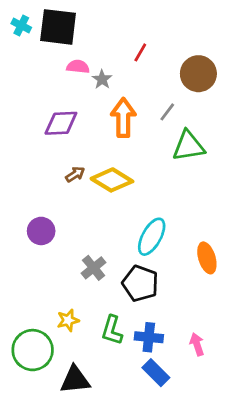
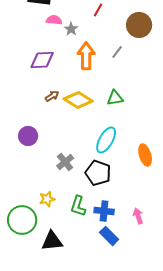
green triangle: (188, 146) -> (115, 98), moved, size x0.7

